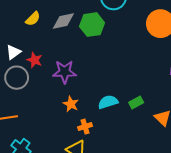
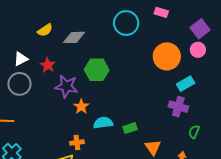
green hexagon: (92, 25) -> (97, 70), moved
red star: (35, 60) -> (48, 65), moved
orange star: (71, 104) -> (81, 107), moved

